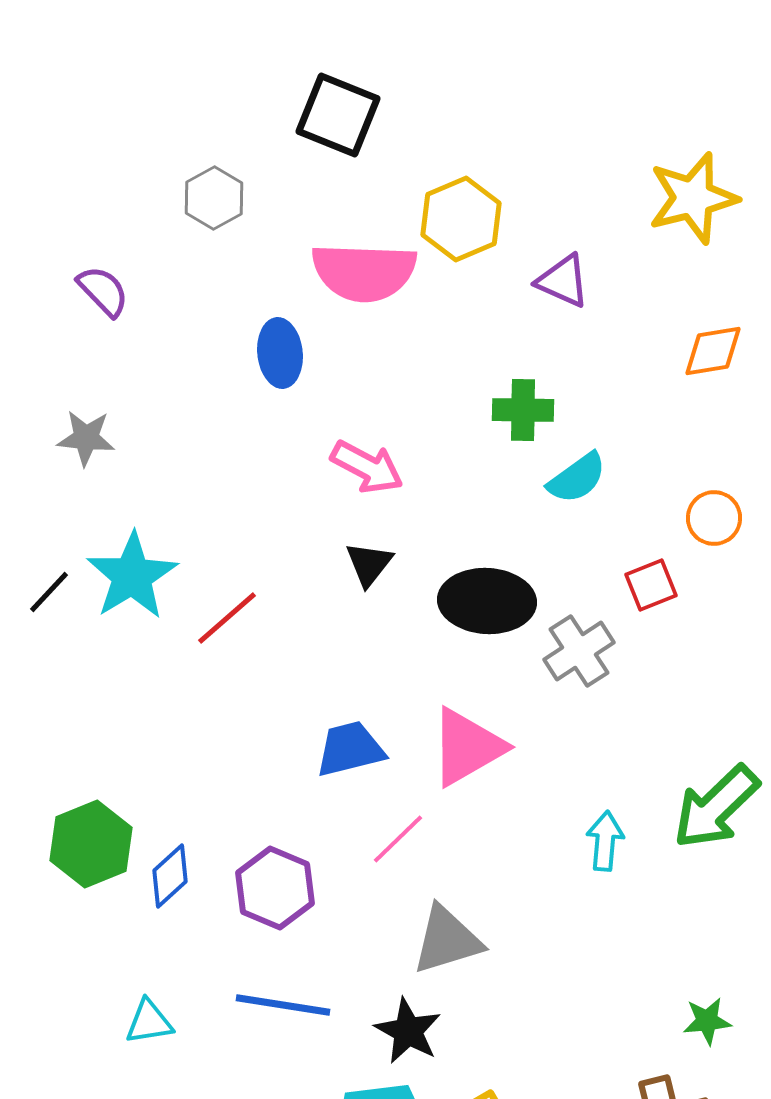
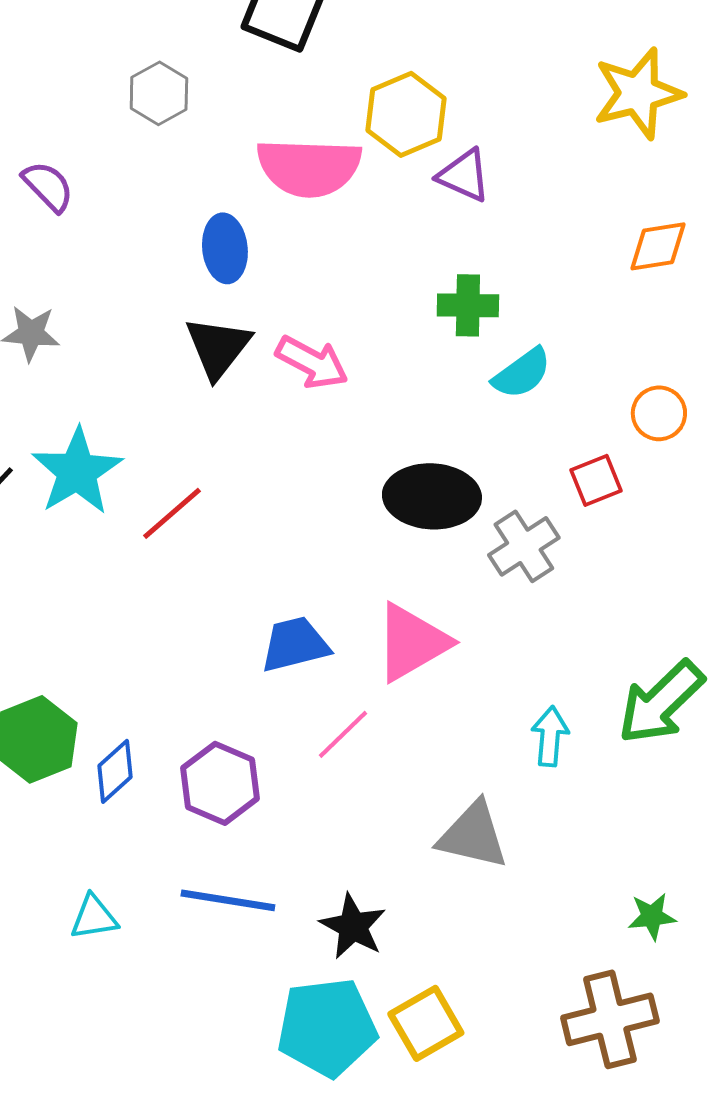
purple triangle: (563, 281) -> (464, 175), moved
black triangle: (369, 564) -> (218, 347), moved, size x1.4
gray triangle: (447, 940) -> (473, 835), moved, turned 30

